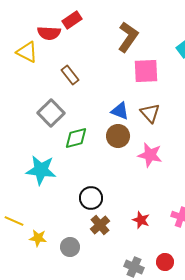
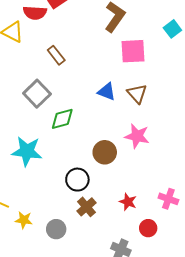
brown circle: (118, 136) -> (105, 152), moved
red circle: (165, 262) -> (148, 228), moved

